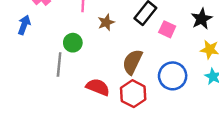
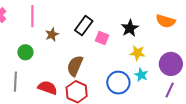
gray line: (59, 65) -> (15, 82), moved
blue circle: (173, 76) -> (118, 83), moved

